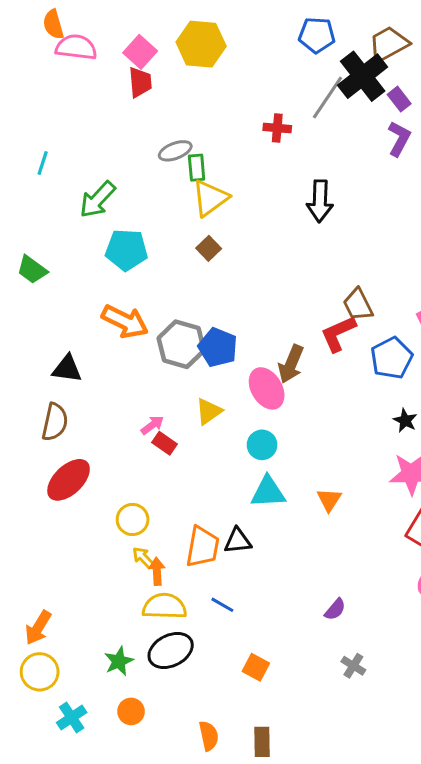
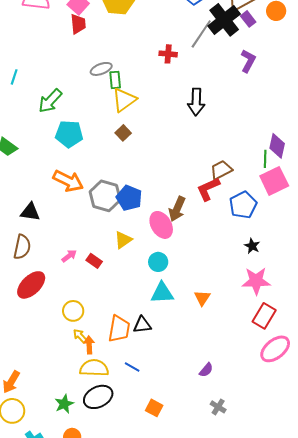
purple rectangle: (399, 99) -> (248, 19), moved
brown trapezoid: (358, 305) -> (221, 170), turned 90
pink arrow: (152, 425) -> (69, 256), moved

